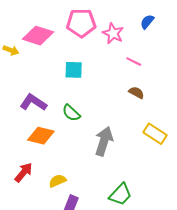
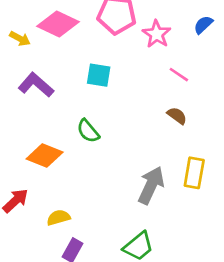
purple L-shape: (33, 103) -> (36, 85), moved
yellow rectangle: (155, 134) -> (194, 173), turned 60
gray arrow: (104, 141) -> (151, 185), moved

